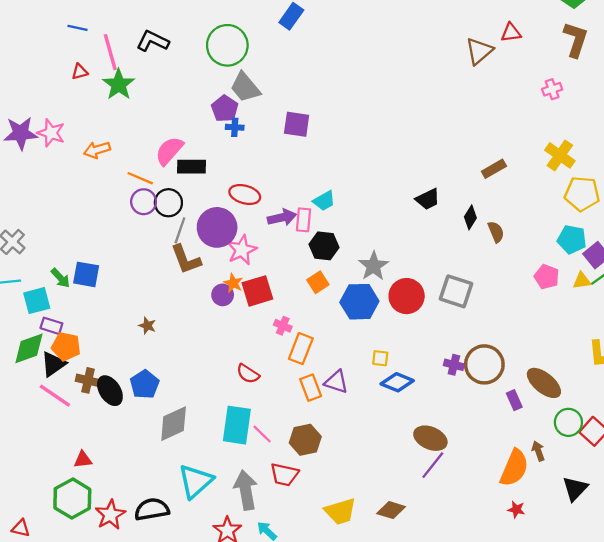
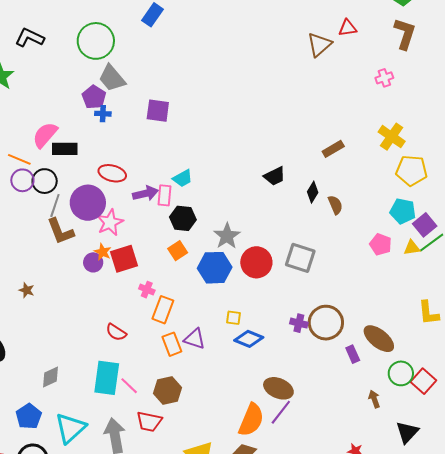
blue pentagon: (145, 384) -> (29, 416), moved
gray diamond: (174, 424) -> (50, 377), size x0.7
orange semicircle: (514, 468) -> (251, 420), moved

